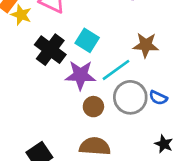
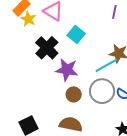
cyan square: (87, 40) -> (76, 34), moved
cyan line: (116, 70) -> (106, 65), moved

